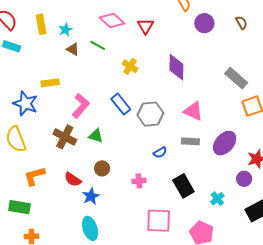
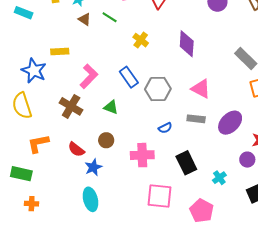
green triangle: (96, 136) -> (111, 107), moved
pink cross: (139, 181) -> (142, 155), size x1.6

